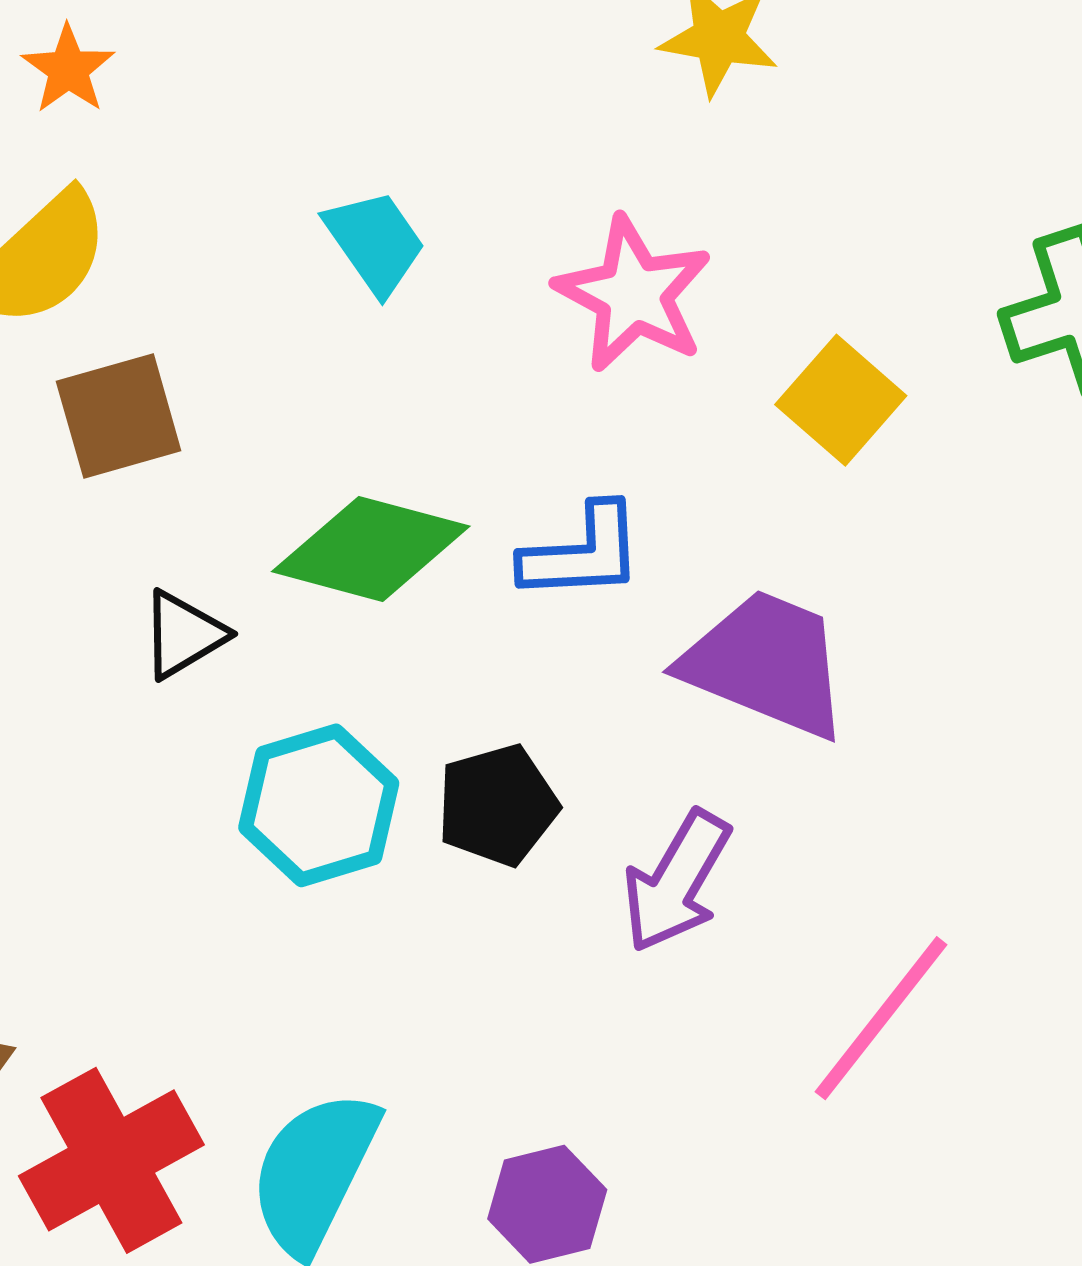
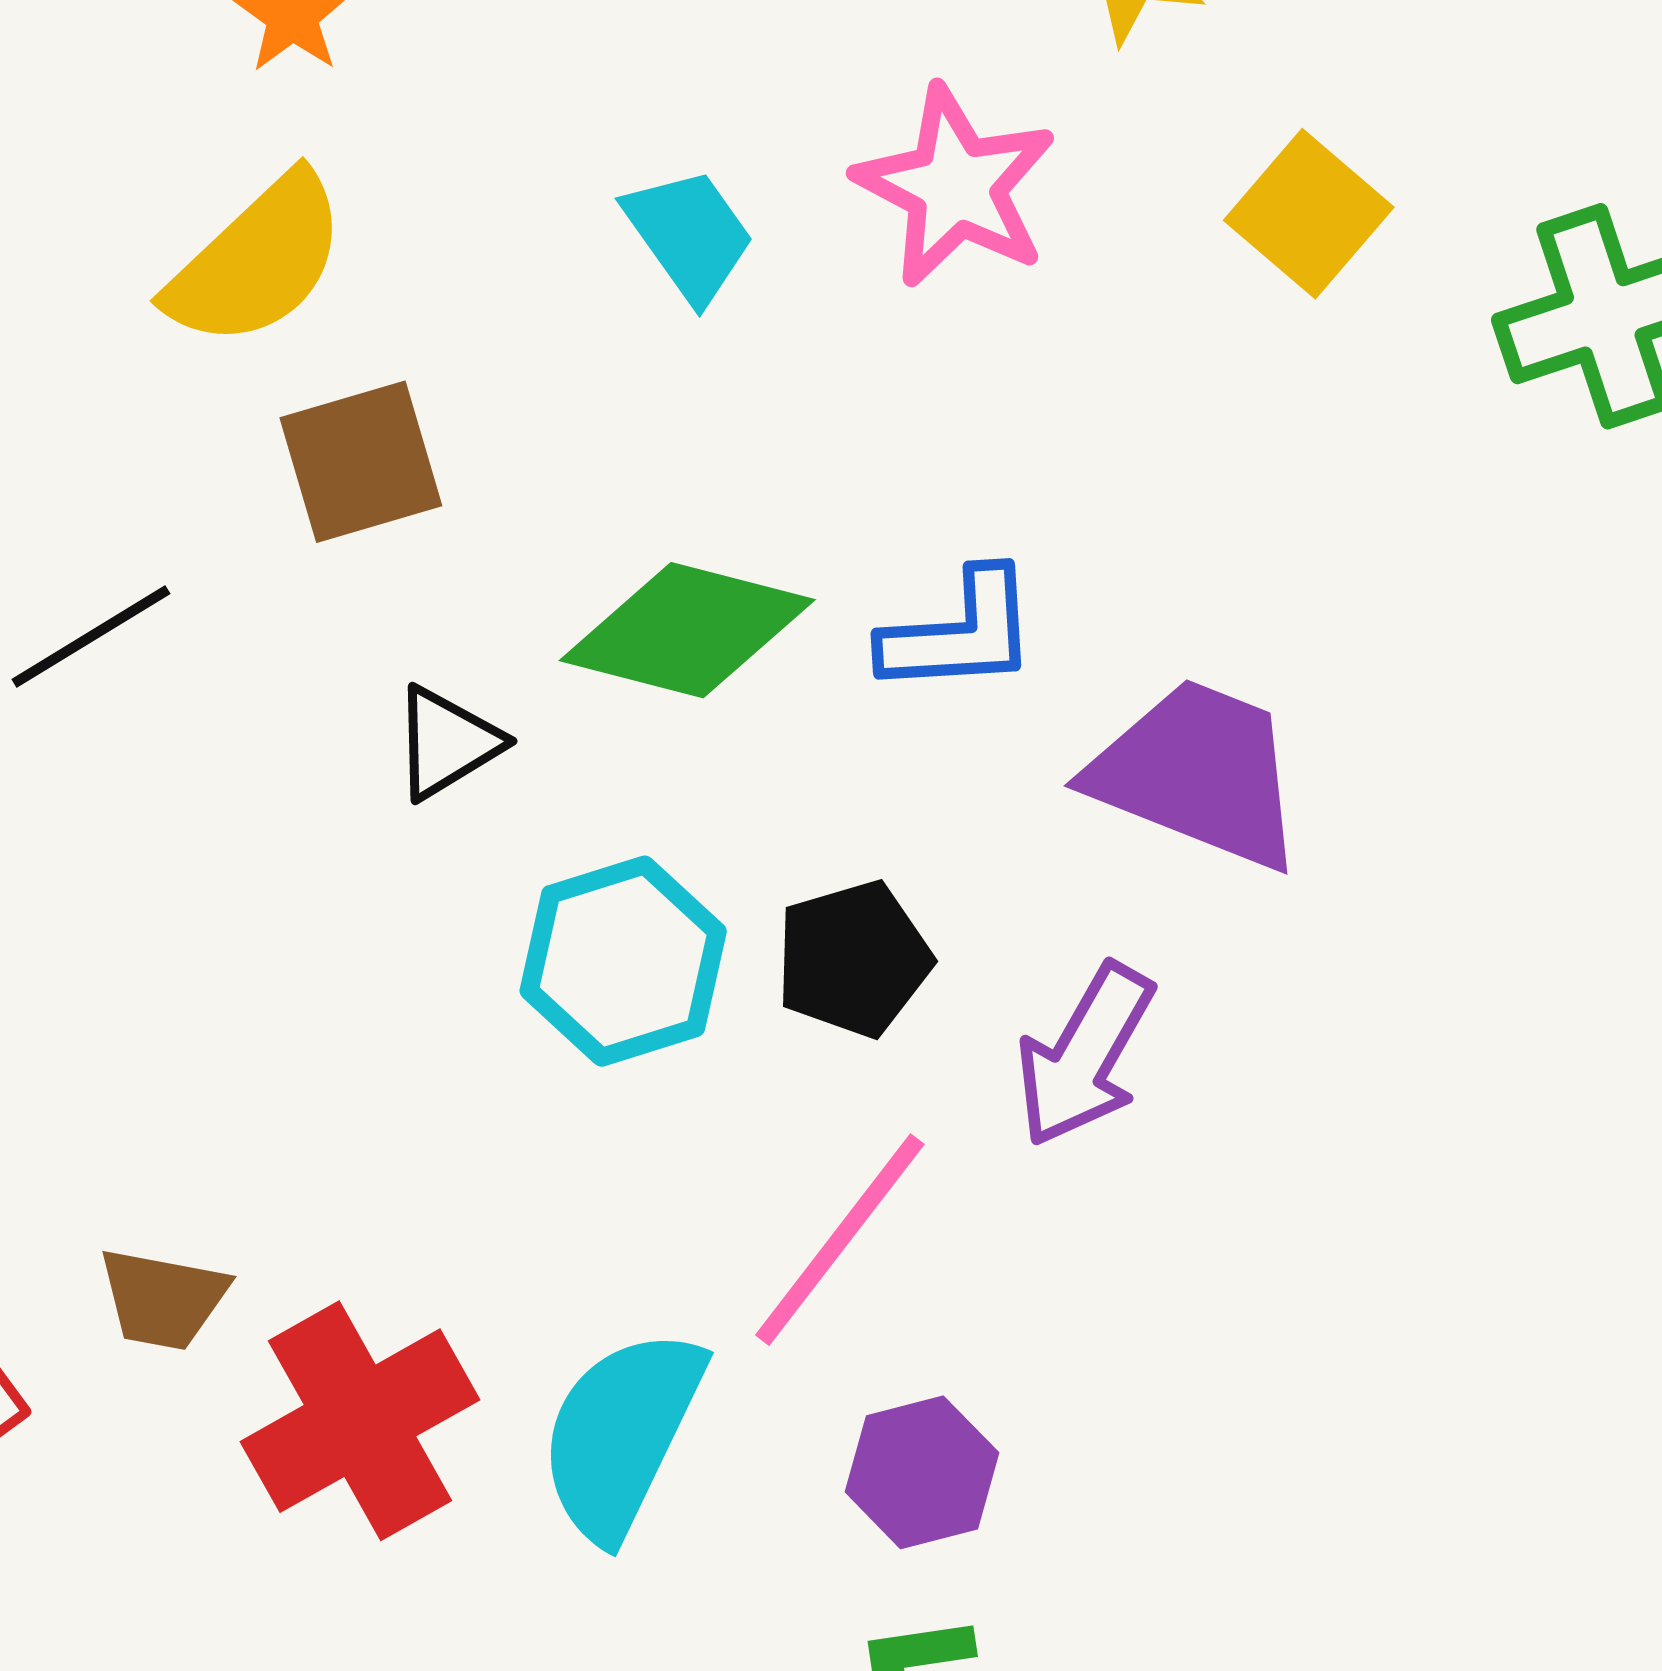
pink star: (633, 294) -> (956, 187), moved
yellow square: (841, 400) -> (1309, 214), moved
pink line: (881, 1018) -> (840, 1240), moved

